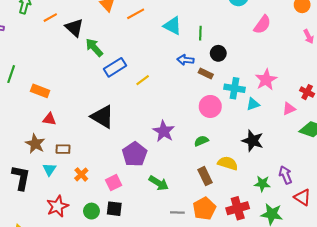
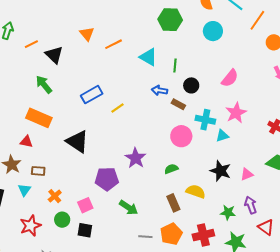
pink semicircle: (262, 25) -> (230, 78), moved
green arrow: (94, 48) -> (44, 84), moved
orange rectangle: (40, 91) -> (39, 118), moved, size x1.4
pink triangle: (289, 109) -> (247, 174), moved
purple pentagon: (135, 154) -> (107, 179), turned 30
green circle: (91, 211) -> (62, 220), moved

